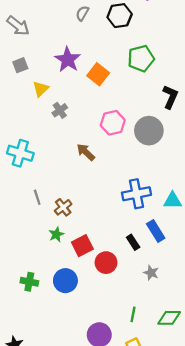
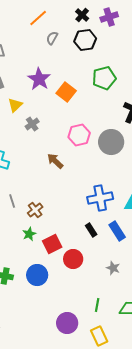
black rectangle: (133, 242) -> (91, 230), moved

